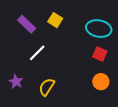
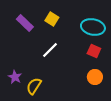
white line: (37, 53) -> (50, 50), moved
yellow semicircle: (47, 87) -> (34, 86), moved

